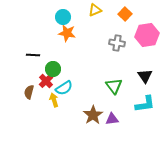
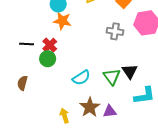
black triangle: (145, 76) -> (130, 71), moved
red cross: (46, 81) -> (50, 45), moved
cyan semicircle: (64, 88) -> (81, 78), moved
yellow arrow: (54, 100) -> (64, 116), moved

